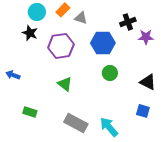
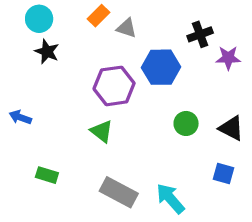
cyan circle: (37, 12) -> (39, 19), moved
purple hexagon: (61, 46) -> (114, 86), moved
green circle: (110, 73) -> (186, 123), moved

